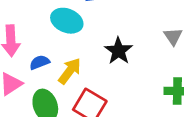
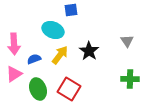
yellow arrow: (70, 71) -> (60, 55), moved

